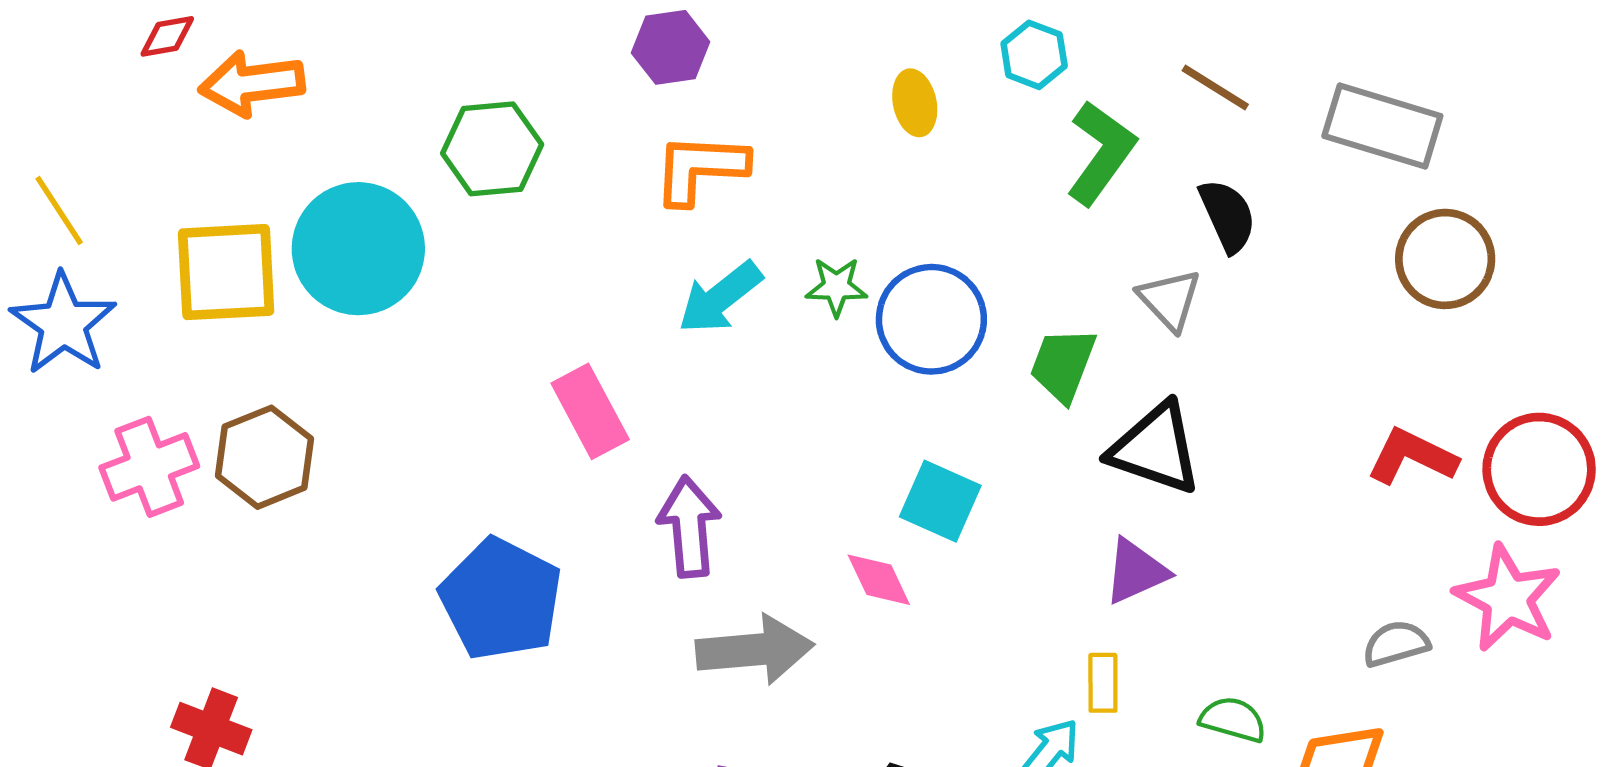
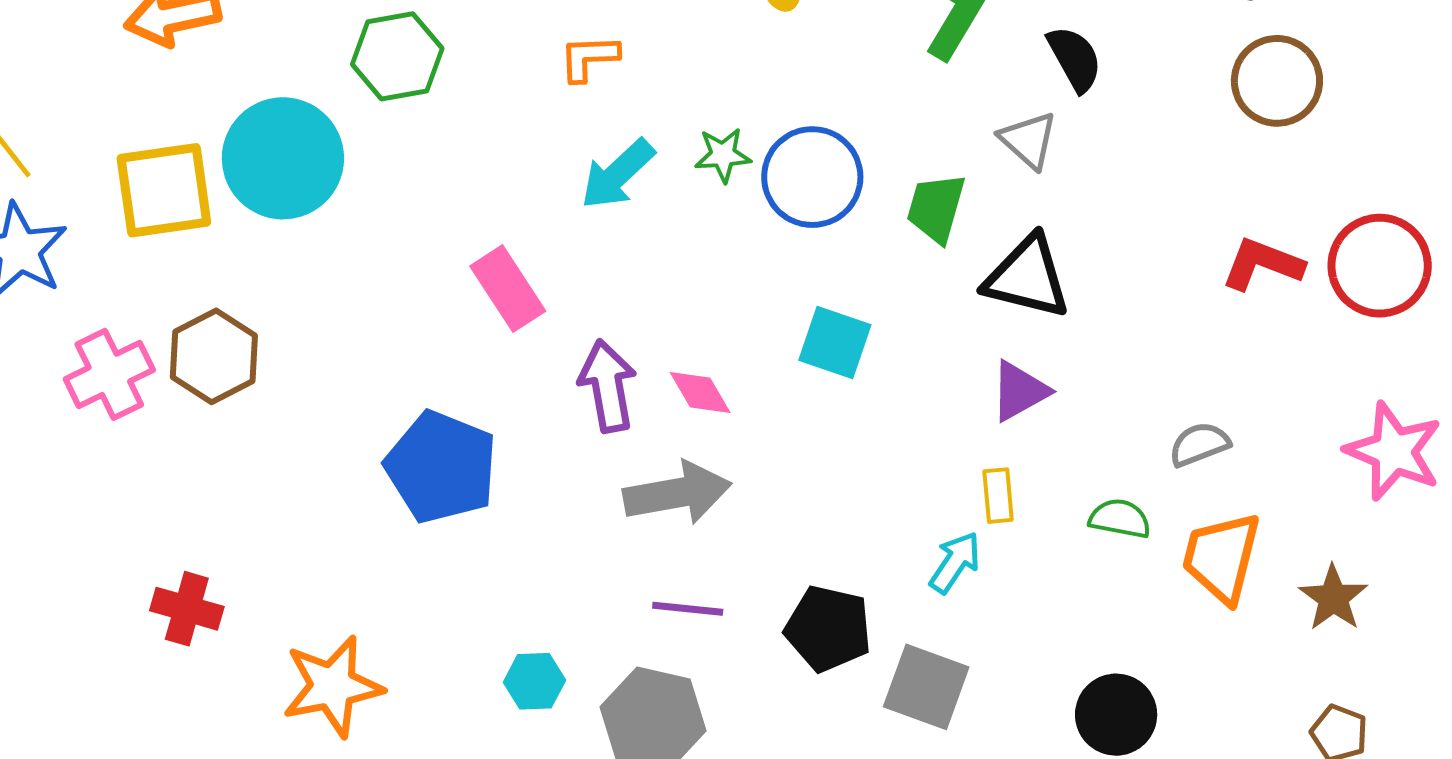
orange L-shape: (700, 168) -> (589, 58), size x0.7
pink diamond: (879, 580) -> (700, 393), moved
pink star: (1508, 598) -> (1394, 451), moved
gray semicircle: (1396, 644) -> (1199, 444), moved

